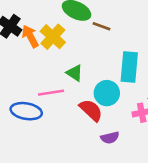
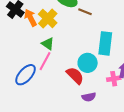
green triangle: (74, 73) -> (48, 44), moved
pink line: (51, 93) -> (45, 61), turned -54
blue ellipse: (26, 111) -> (26, 75), turned -60

